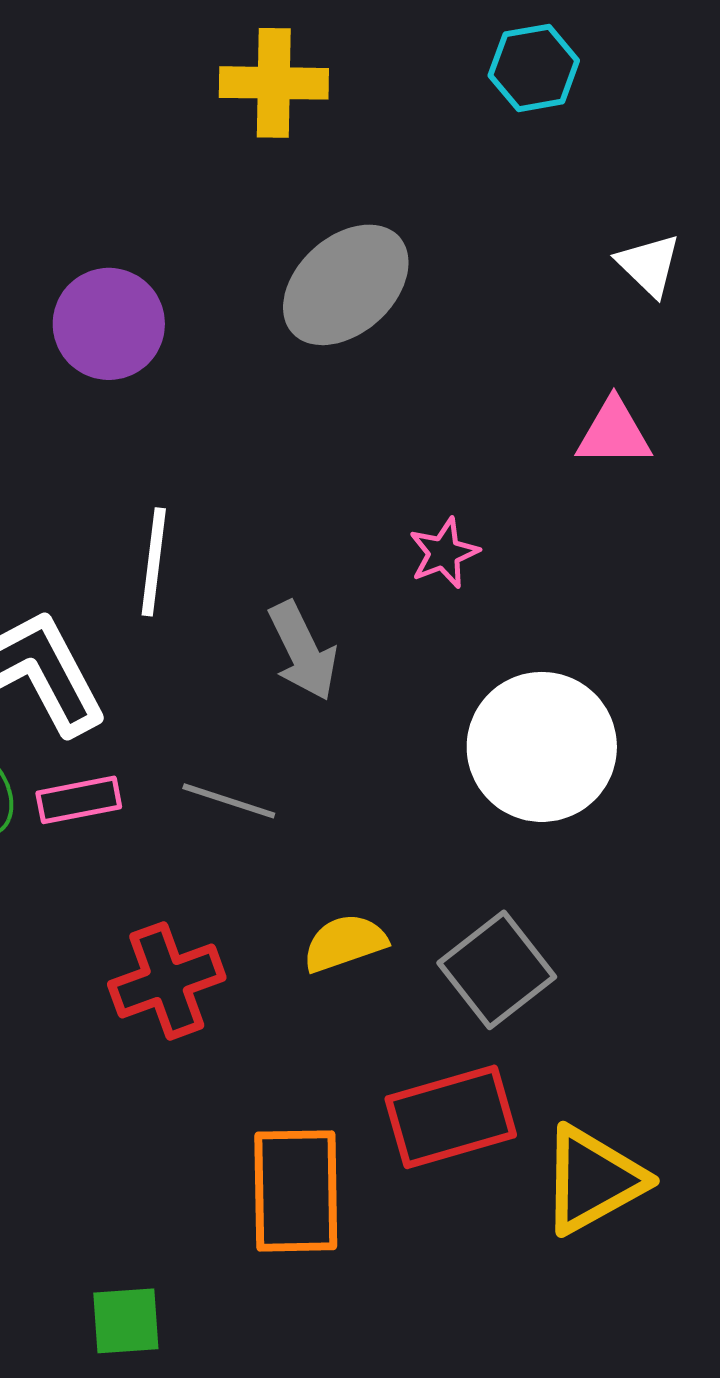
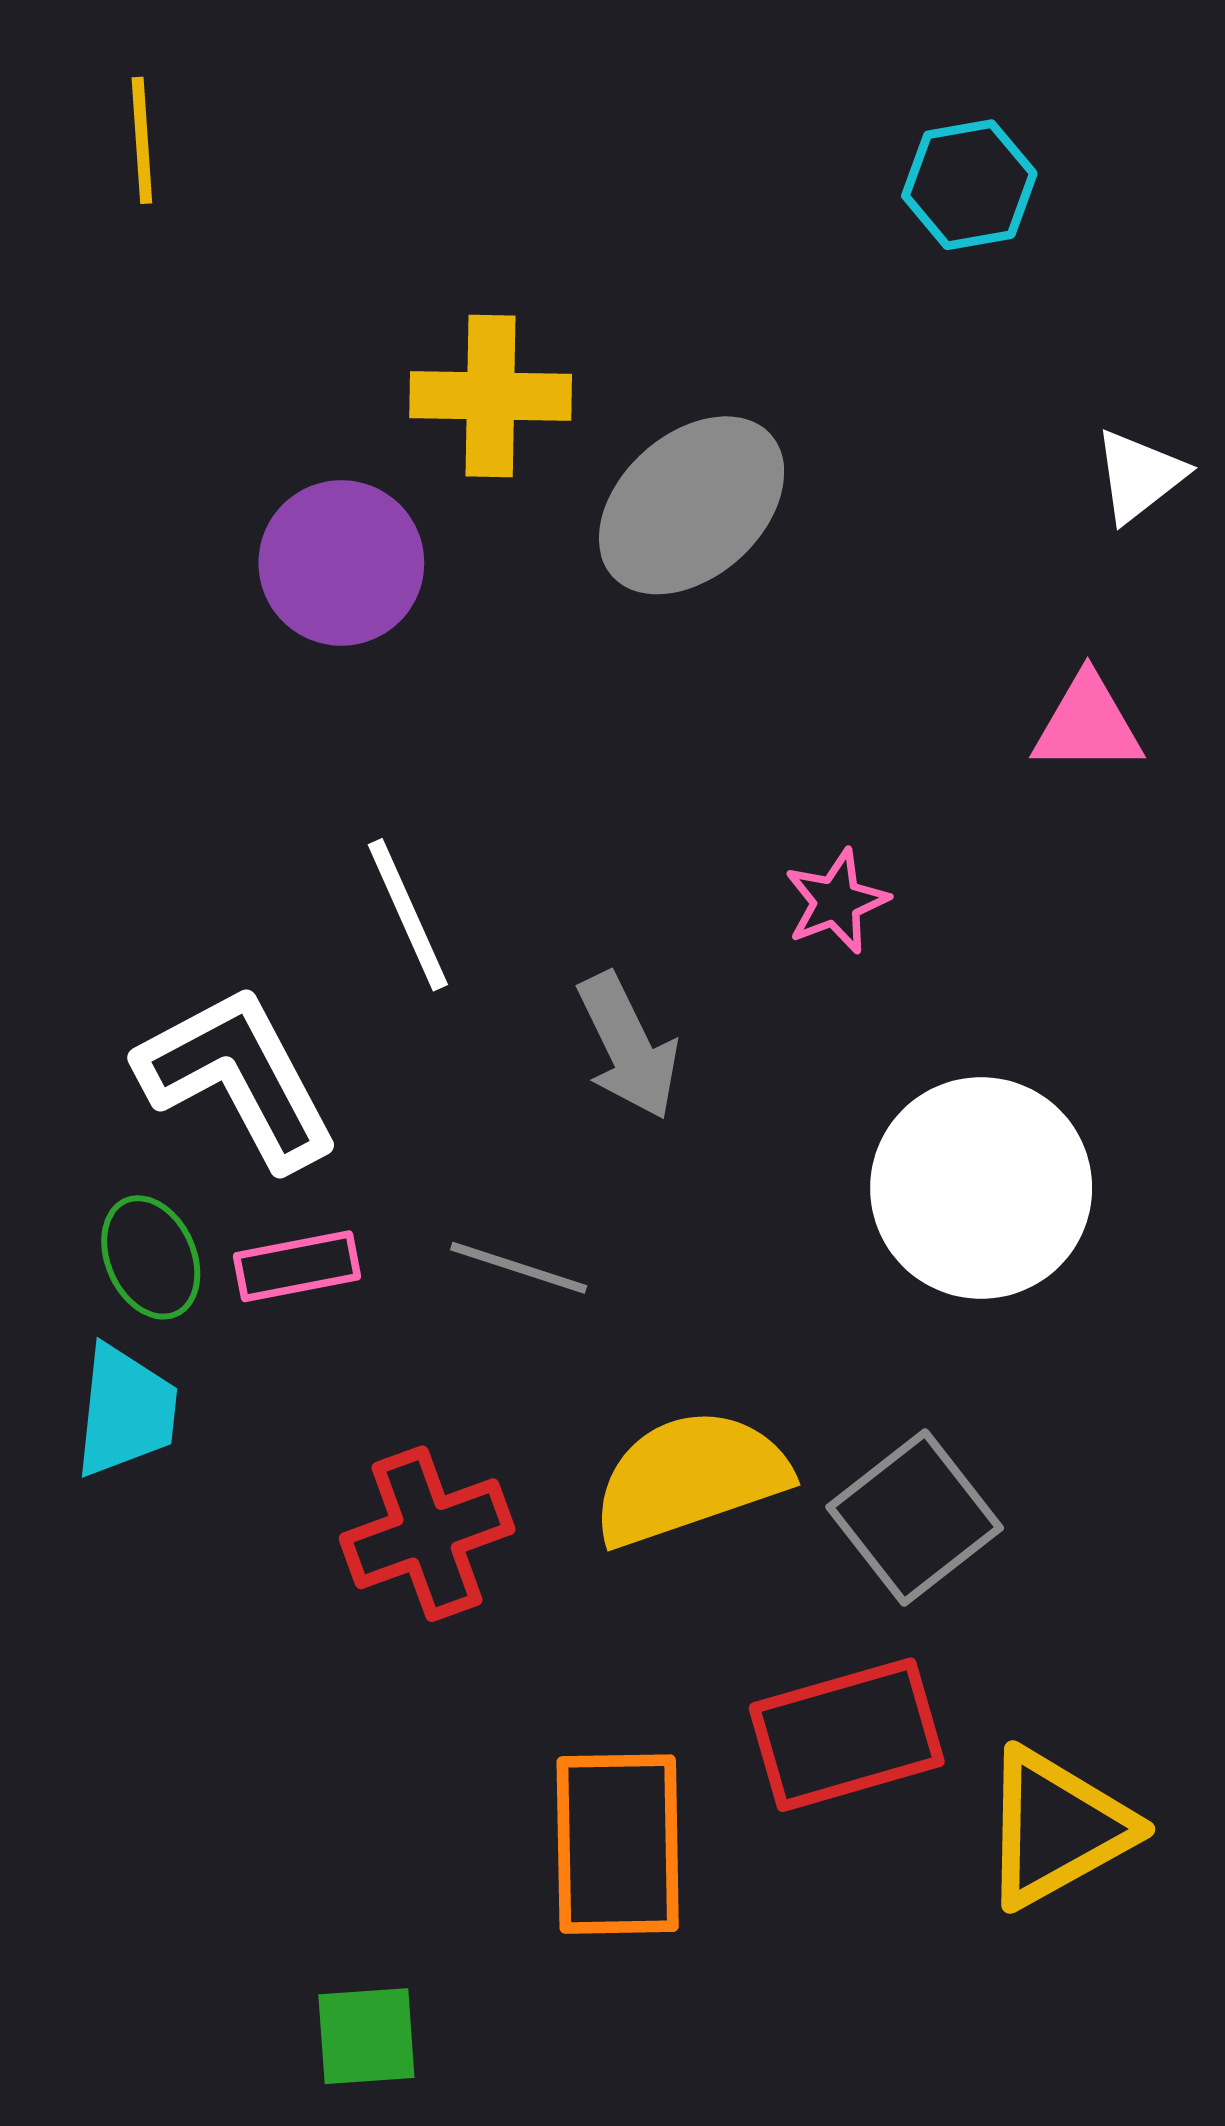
yellow cross: (274, 83) -> (491, 396), moved
white triangle: (649, 265) -> (1139, 476), turned 38
white line: (154, 562) -> (408, 915), turned -31
yellow semicircle: (345, 943) -> (690, 1478), size x1.6

